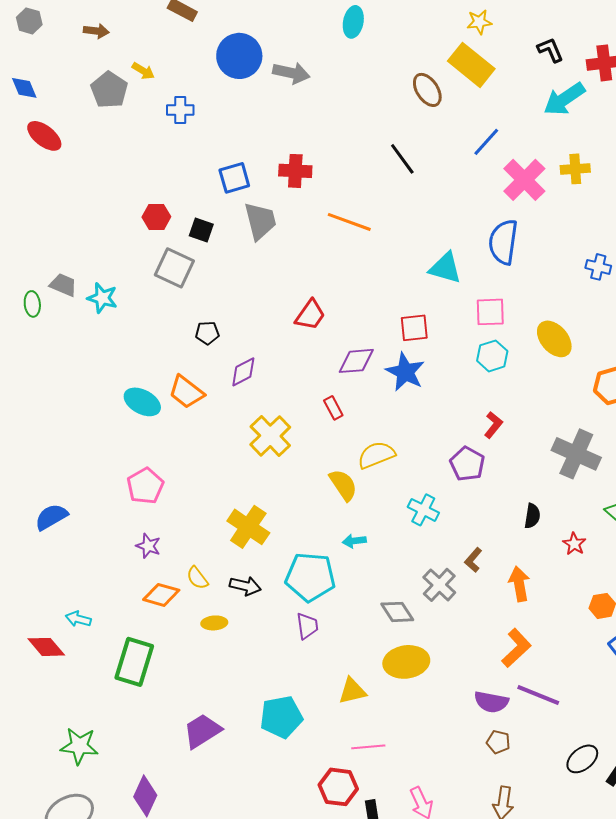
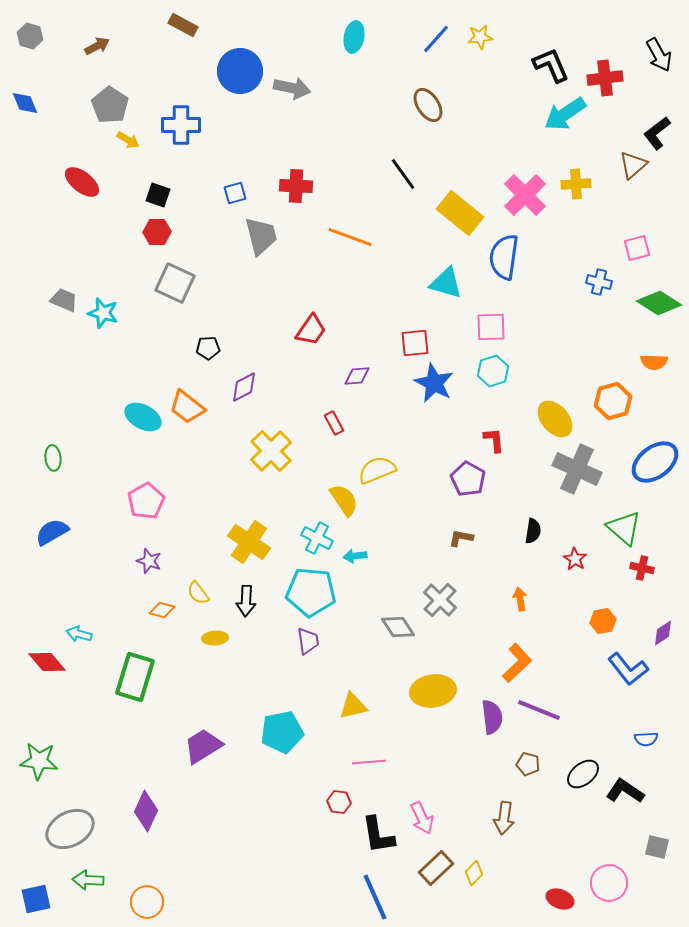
brown arrow: (96, 31) -> (97, 46), turned -35
black L-shape: (550, 50) -> (551, 65), size x1.4
yellow rectangle: (471, 65) -> (460, 213), moved
yellow arrow: (143, 71) -> (128, 140), moved
blue cross: (180, 110) -> (181, 125), size x1.4
red ellipse: (44, 136) -> (82, 182), moved
blue line: (486, 142) -> (436, 39), moved
blue square: (234, 178) -> (235, 193), size x0.7
black square: (201, 230) -> (158, 195), moved
green ellipse: (32, 304) -> (53, 458), moved
yellow ellipse: (554, 339) -> (555, 419), moved
purple diamond: (356, 361) -> (357, 376), size x0.7
blue star: (405, 372) -> (434, 383), moved
red L-shape: (493, 425) -> (494, 440), turned -44
cyan cross: (423, 510) -> (317, 538), moved
brown L-shape: (473, 560) -> (461, 538), moved, turned 60
orange arrow: (519, 584) -> (520, 599), size x0.7
black arrow: (245, 586) -> (246, 601), turned 80
orange diamond: (161, 595) -> (162, 610), size x0.7
yellow ellipse: (406, 662) -> (433, 691), moved
purple semicircle: (491, 702) -> (492, 717), turned -108
brown pentagon: (498, 742) -> (528, 764), moved
green star: (79, 746) -> (39, 761), moved
red hexagon: (338, 787) -> (339, 802), size x0.6

